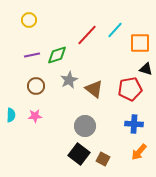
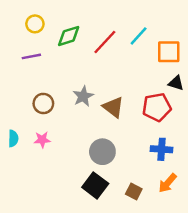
purple line: (32, 55) -> (31, 56), moved
green diamond: (57, 55) -> (69, 36), moved
brown square: (103, 159) -> (134, 192), moved

